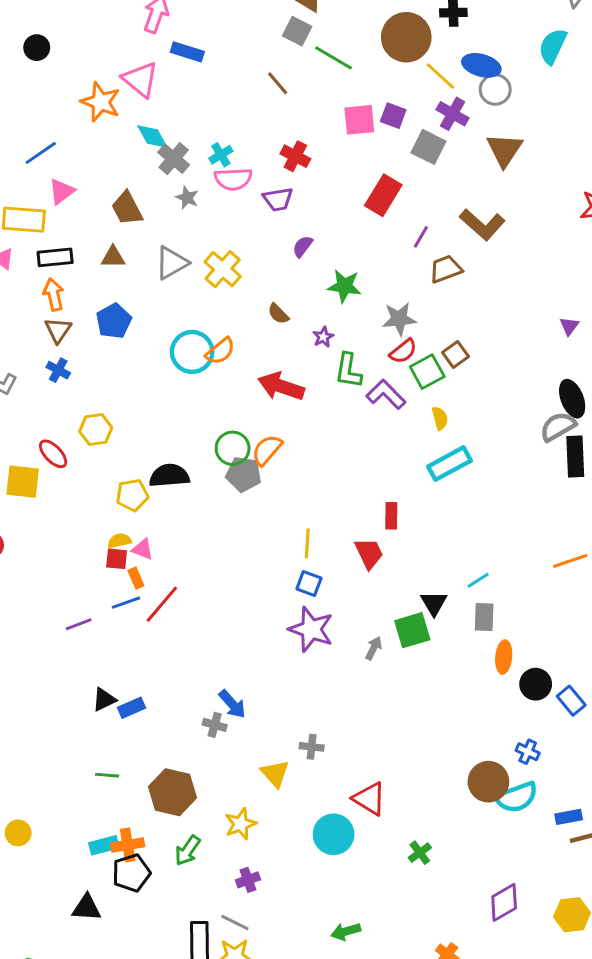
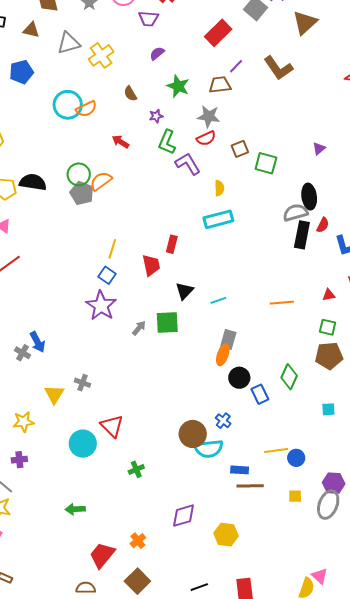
brown trapezoid: (446, 269) -> (220, 85), moved
green square: (427, 372) -> (266, 163), moved, turned 30
red arrow: (281, 386) -> (121, 142), size x0.6
black triangle: (434, 603) -> (184, 291), moved
gray rectangle: (484, 617) -> (228, 339), moved

